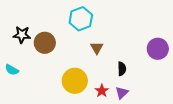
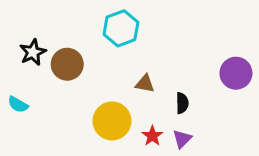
black star: (22, 35) -> (33, 52), turned -30
brown triangle: (97, 48) -> (145, 84), moved, turned -48

